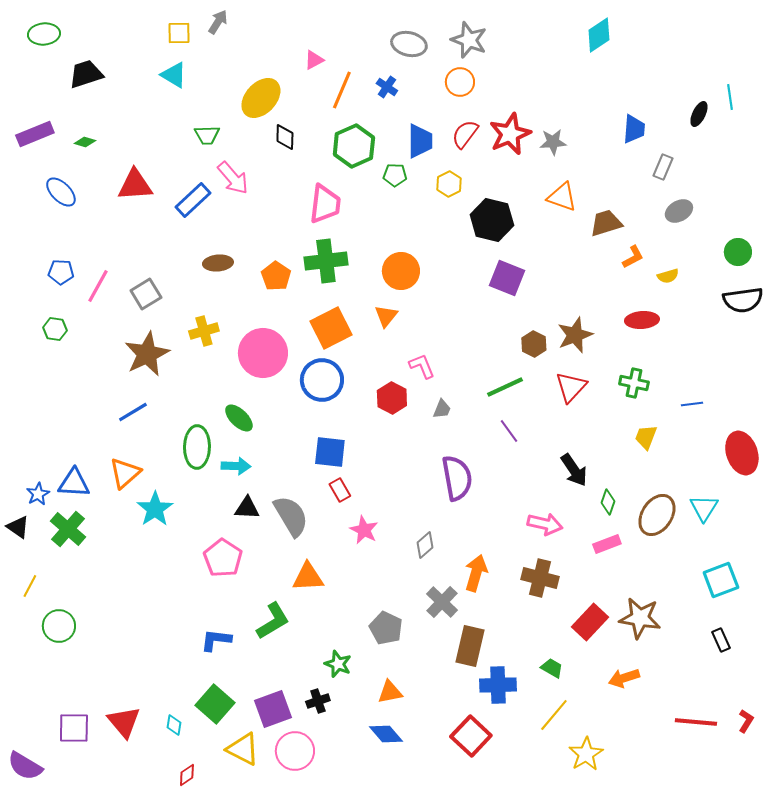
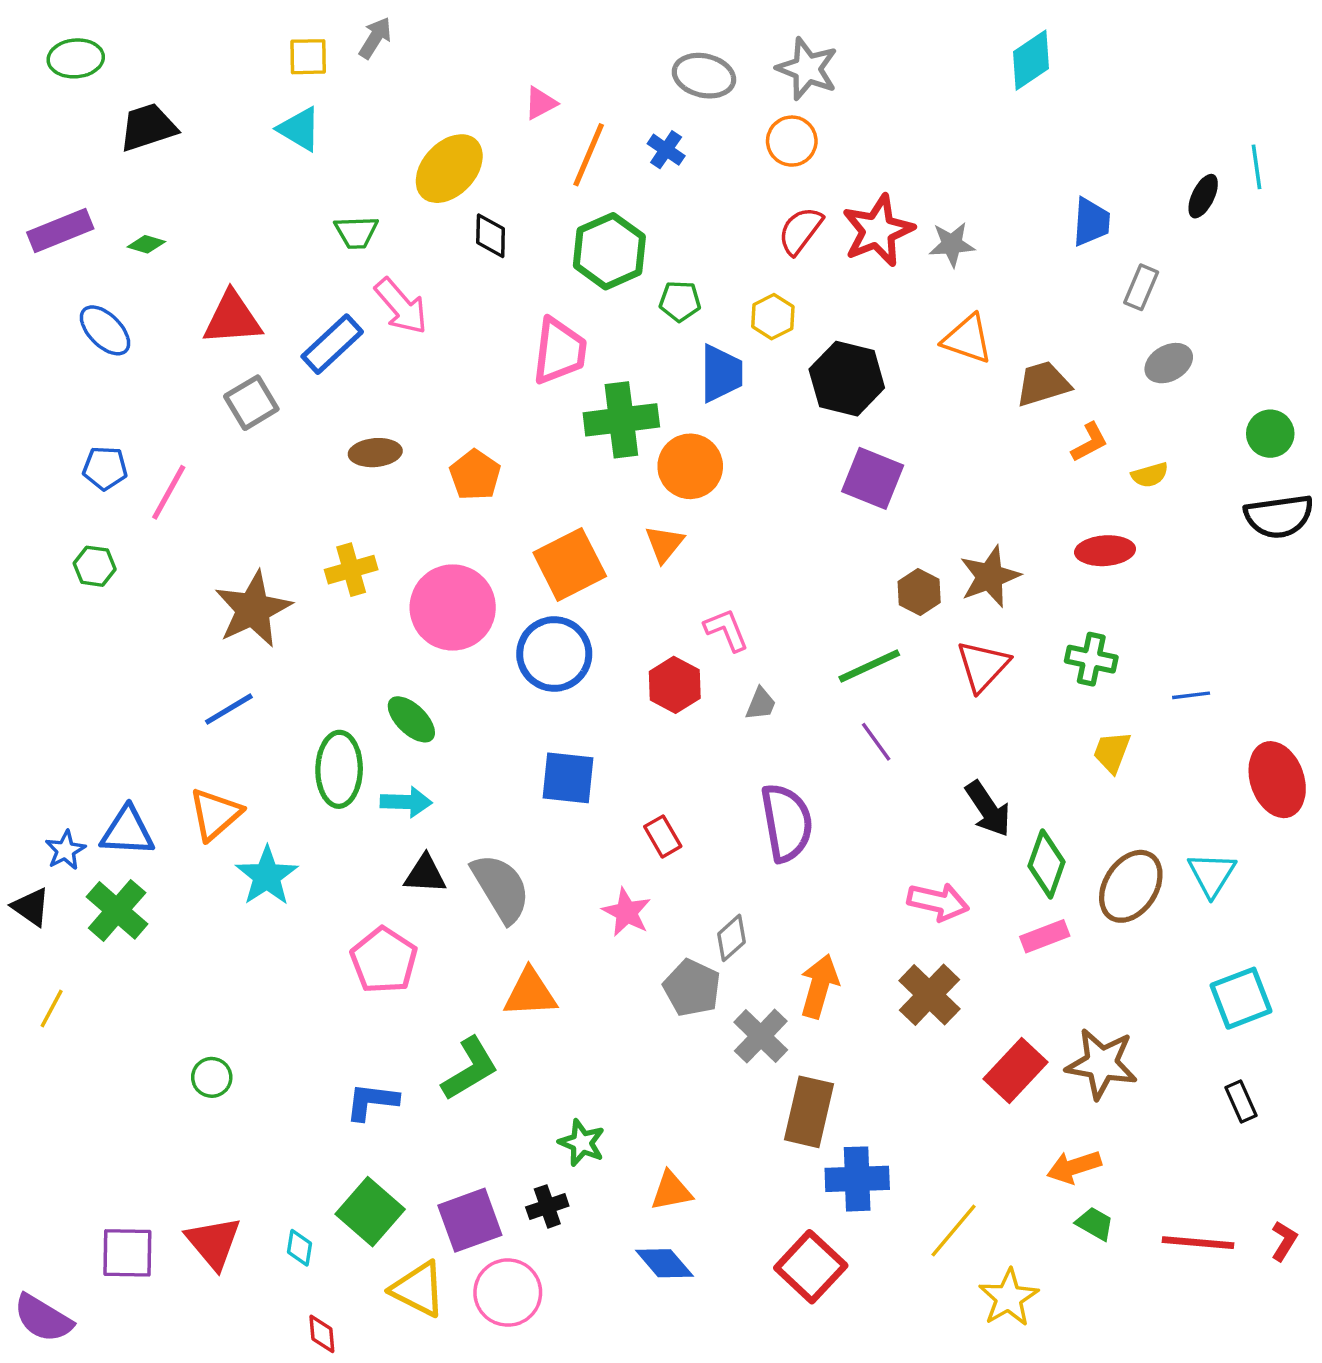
blue trapezoid: (420, 141) -> (721, 373), moved
green cross: (326, 261) -> (621, 420), moved
gray square: (146, 294) -> (251, 403), moved
red rectangle: (340, 490) -> (663, 836), moved
green diamond: (608, 502) -> (1046, 864), size x1.5
brown cross: (540, 578) -> (929, 995), turned 30
green circle: (59, 626) -> (212, 1077), moved, size x0.7
gray pentagon: (386, 628) -> (692, 988), moved
green trapezoid: (552, 668) -> (1095, 1224), moved
red diamond: (187, 775) -> (322, 1334), turned -60

